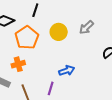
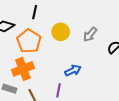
gray arrow: (86, 27) -> (90, 34), moved
orange cross: (18, 64) -> (23, 69), size x1.5

